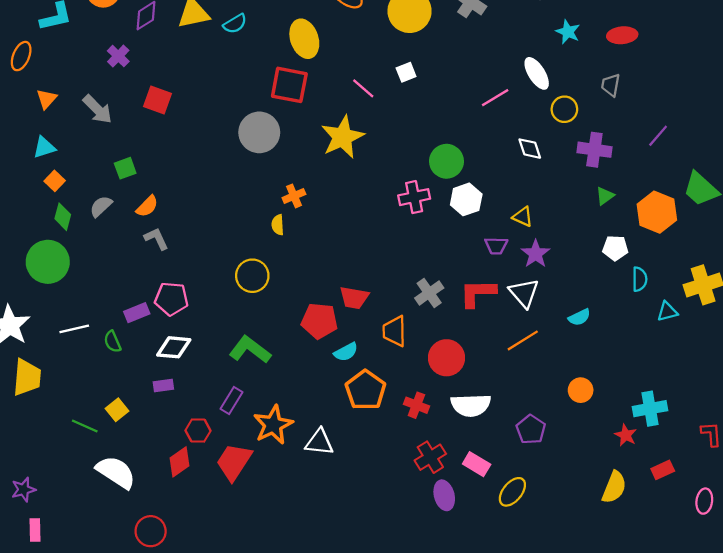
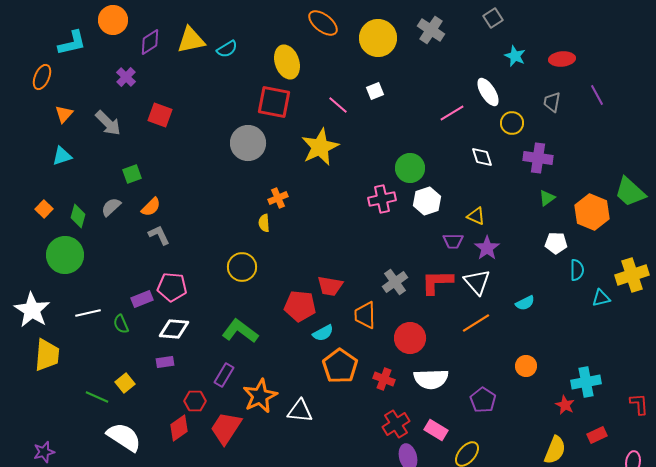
purple line: (658, 136) -> (597, 95), moved, turned -70
orange square: (55, 181) -> (44, 209), moved

